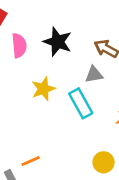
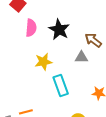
cyan rectangle: (81, 103) -> (61, 86), moved

